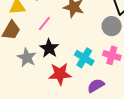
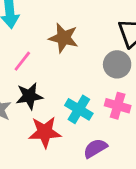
black star: (49, 48) -> (29, 96), turned 30

